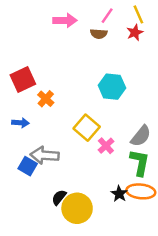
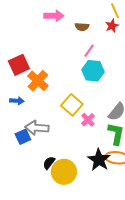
pink line: (107, 16) -> (89, 51), moved
orange cross: (46, 99) -> (38, 81), size x1.5
blue square: (28, 166) -> (23, 137), turned 35
black star: (119, 194) -> (99, 160), size x1.6

